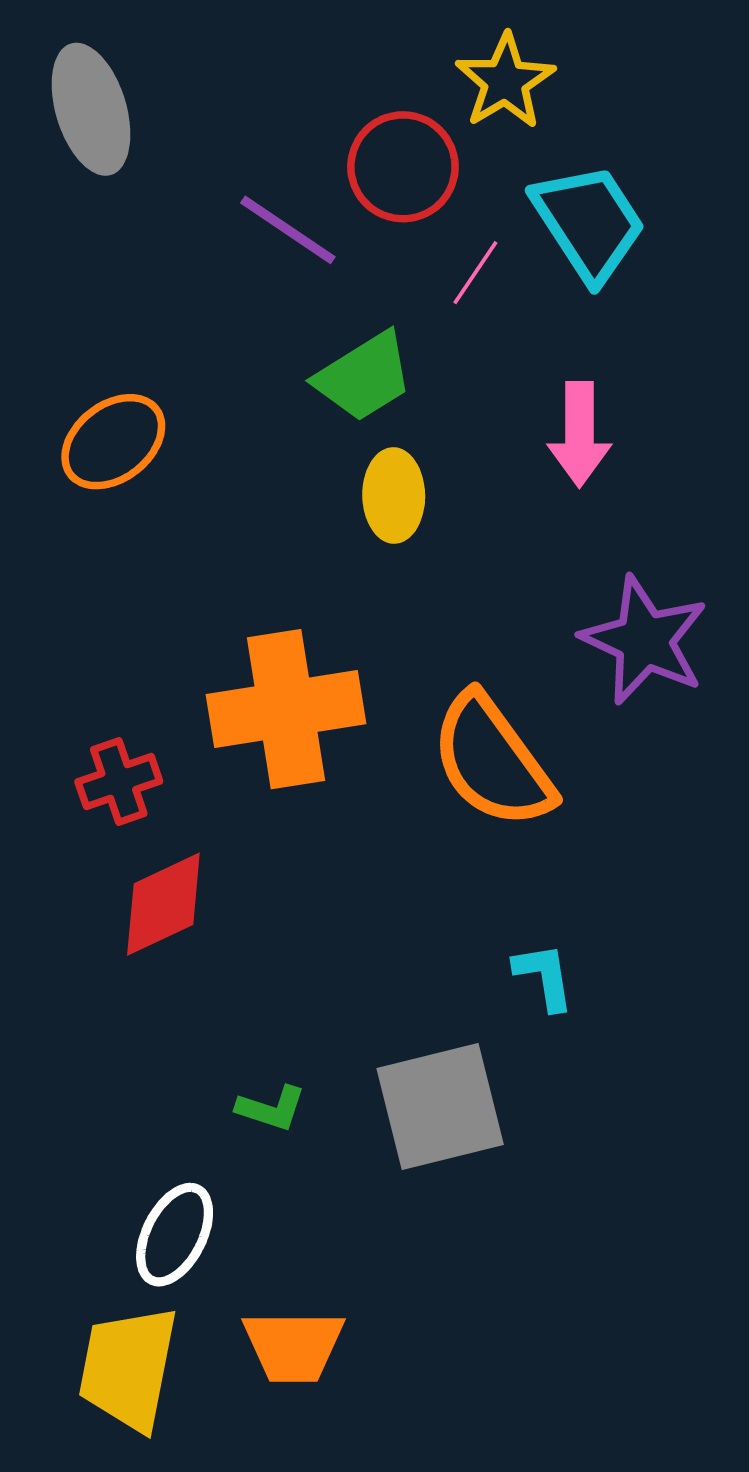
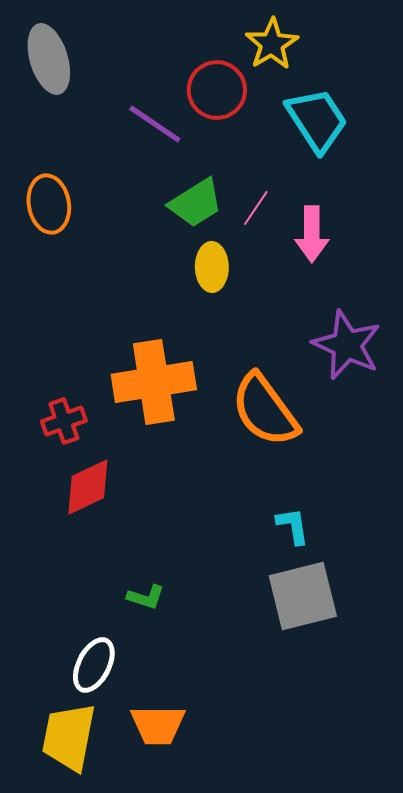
pink line: (475, 273) -> (256, 208), moved
orange ellipse: (113, 442) -> (49, 204), moved, turned -62
gray square: (440, 1106) -> (303, 596), moved

